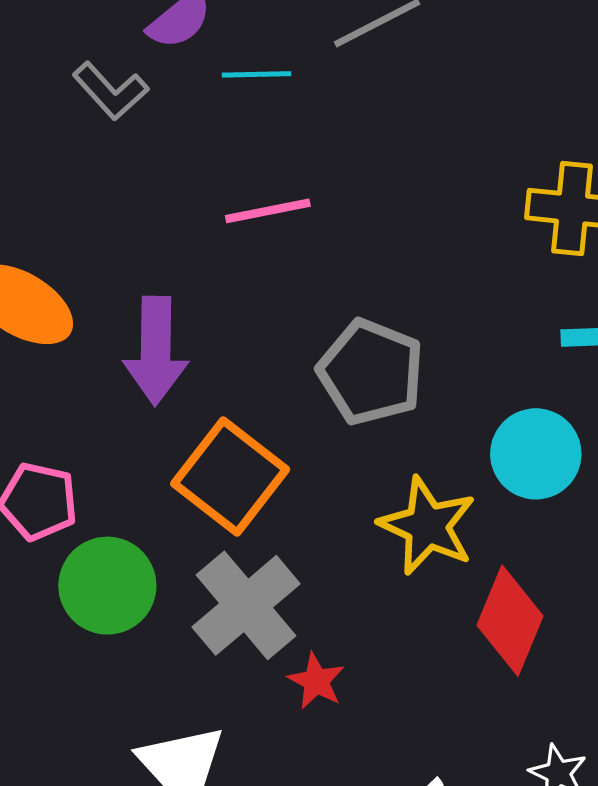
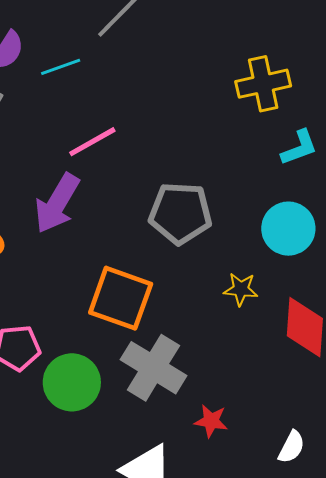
purple arrow: (156, 351) -> (57, 203), moved, turned 48
yellow star: (427, 526) -> (241, 289), size x0.6
red star: (316, 681) -> (211, 421), moved

